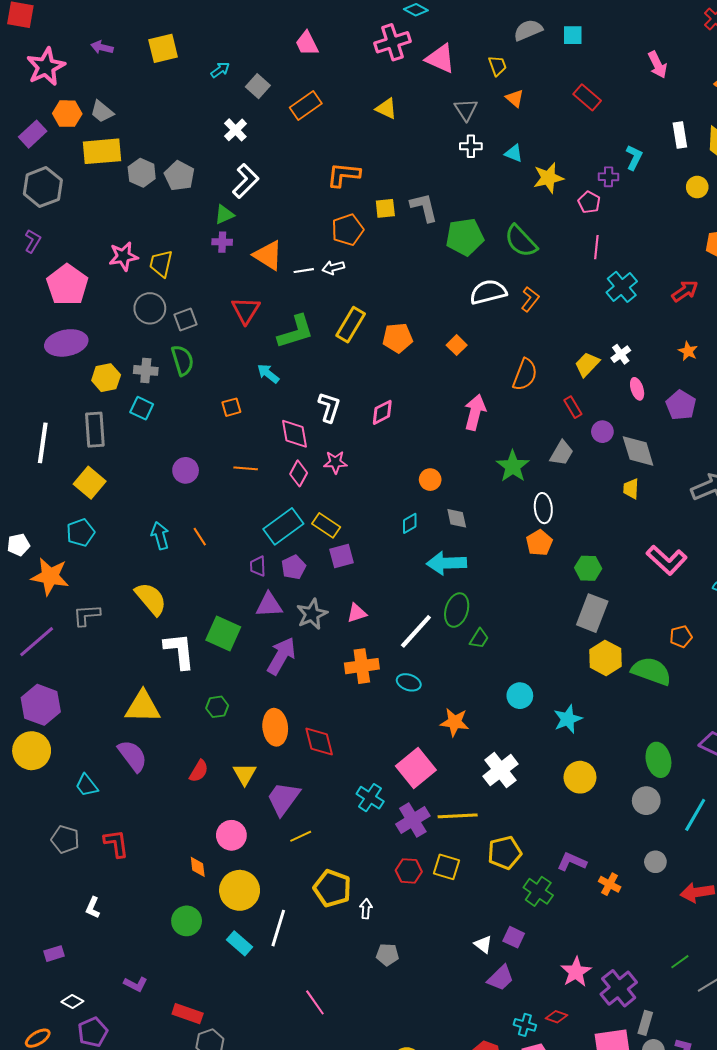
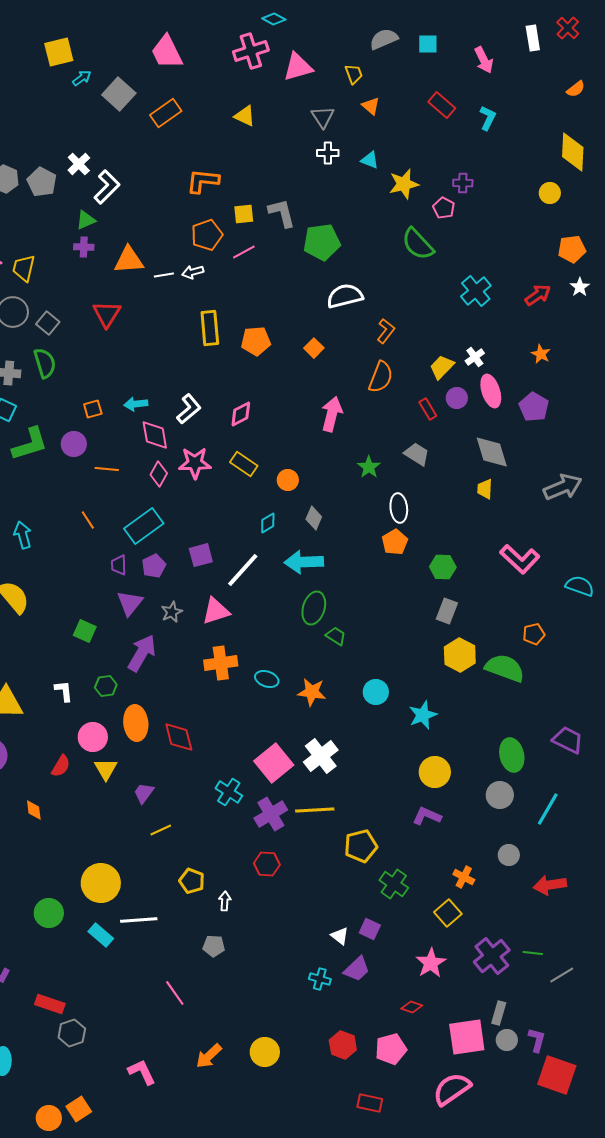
pink trapezoid: (307, 43) -> (167, 52), size x1.4
yellow square: (163, 48) -> (59, 52), moved
pink triangle: (440, 59) -> (298, 67), turned -40
pink arrow: (657, 65) -> (484, 60), moved
gray square: (258, 86) -> (119, 94), size x1.4
white cross: (235, 130) -> (79, 164), moved
white rectangle: (680, 135) -> (533, 38), moved
cyan L-shape: (634, 157) -> (488, 118), moved
green semicircle: (521, 241) -> (418, 244), moved
pink line: (596, 247) -> (244, 252), moved, turned 55
orange triangle: (268, 255) -> (129, 260), turned -36
orange L-shape: (530, 299) -> (386, 331), moved
gray square: (186, 320) -> (48, 323), turned -30
yellow rectangle: (351, 325) -> (210, 328), turned -36
green L-shape: (296, 332) -> (30, 444), moved
cyan arrow: (268, 374) -> (136, 404), moved, turned -45
pink ellipse: (637, 389) -> (491, 391), size x1.5
white L-shape: (329, 407) -> (189, 409), turned 32
purple circle: (602, 432) -> (457, 398), moved
gray trapezoid: (562, 453) -> (417, 454), turned -88
pink star: (335, 462) -> (195, 463), size x1.4
green star: (513, 466) -> (369, 467), size x0.7
purple circle: (186, 470) -> (74, 444), moved
gray diamond: (457, 518) -> (314, 518), turned 35
yellow rectangle: (326, 525) -> (244, 464), moved
orange line: (200, 537) -> (88, 520), moved
purple triangle: (269, 605) -> (130, 603), turned -48
pink triangle: (357, 613) -> (216, 611), size x1.4
gray rectangle: (592, 613) -> (447, 611), size x0.7
gray star: (312, 614) -> (172, 612), size x0.7
white line: (416, 631) -> (243, 570), moved
green square: (223, 633) -> (85, 631), size x0.7
green trapezoid: (479, 639) -> (336, 636), turned -90
white L-shape: (179, 651) -> (64, 691), moved, size x0.6
green hexagon: (217, 707) -> (106, 686), moved
orange star: (455, 722) -> (312, 692), moved
white cross: (500, 770) -> (321, 756), moved
purple trapezoid: (283, 799) -> (144, 793), size x0.6
pink circle: (231, 835) -> (93, 737), moved
purple L-shape: (572, 862) -> (427, 816), moved
orange diamond: (198, 867) -> (34, 810), moved
yellow square: (446, 867) -> (448, 913), moved, turned 32
yellow pentagon: (332, 888) -> (192, 881), size x0.7
white line: (278, 928) -> (139, 920), turned 69
gray pentagon: (387, 955) -> (214, 946), moved
green line: (680, 962) -> (533, 953), turned 42
purple cross: (619, 988) -> (492, 956), moved
cyan cross: (525, 1025) -> (320, 979), moved

